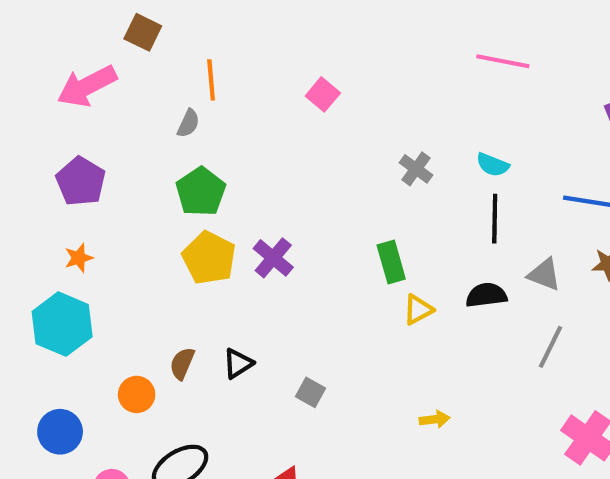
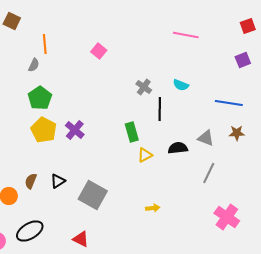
black line: (495, 219) -> (160, 109), moved
gray square: (310, 392) -> (93, 195), size x2.0

